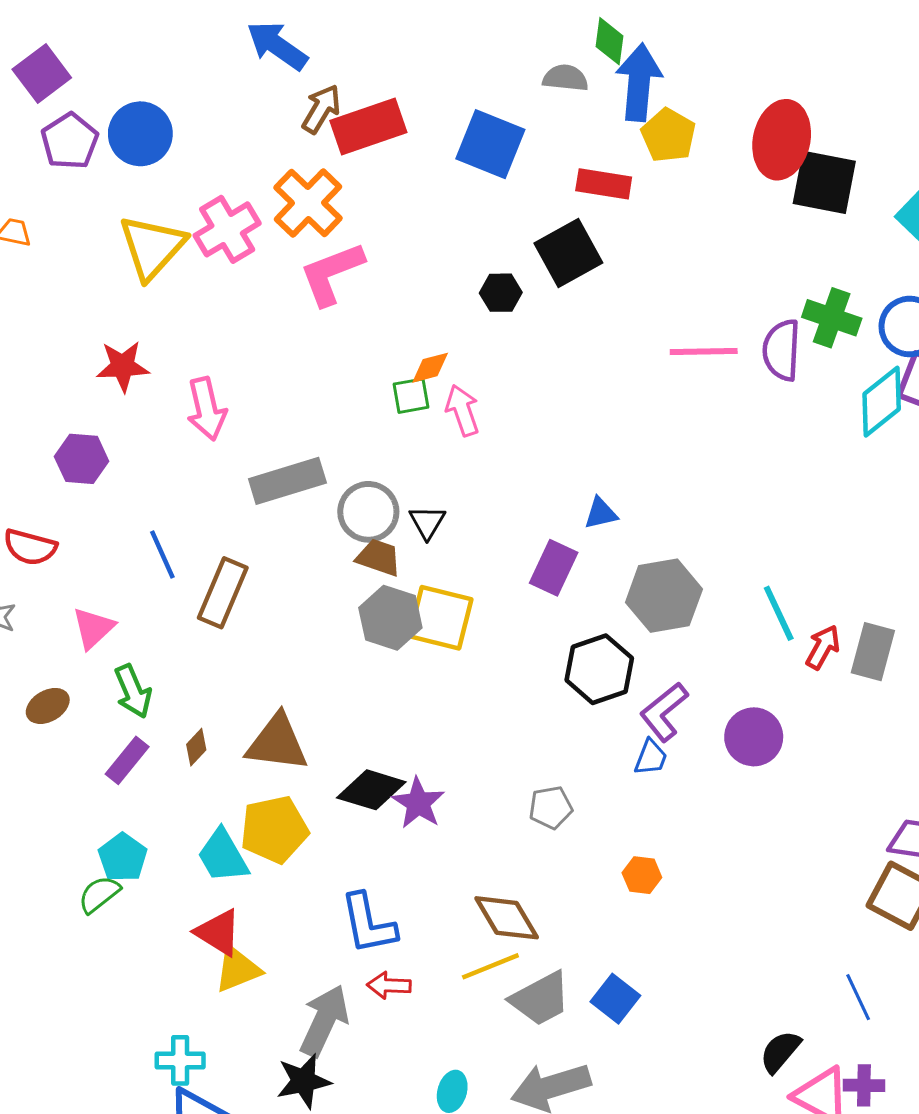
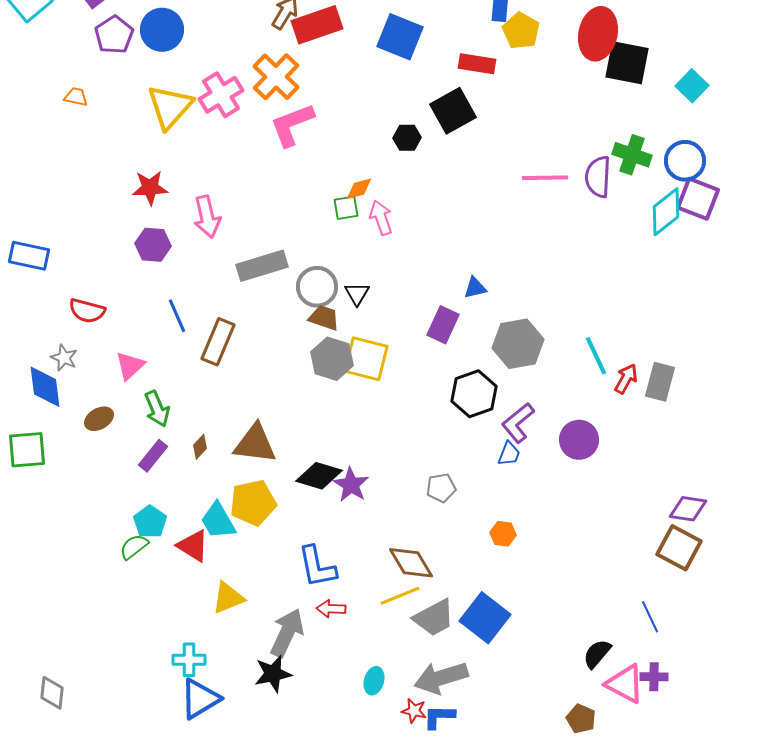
purple hexagon: (82, 459) -> (153, 245), moved
red triangle: (218, 932) -> (193, 546), moved
blue square: (615, 999) -> (485, 618), size x1.5

